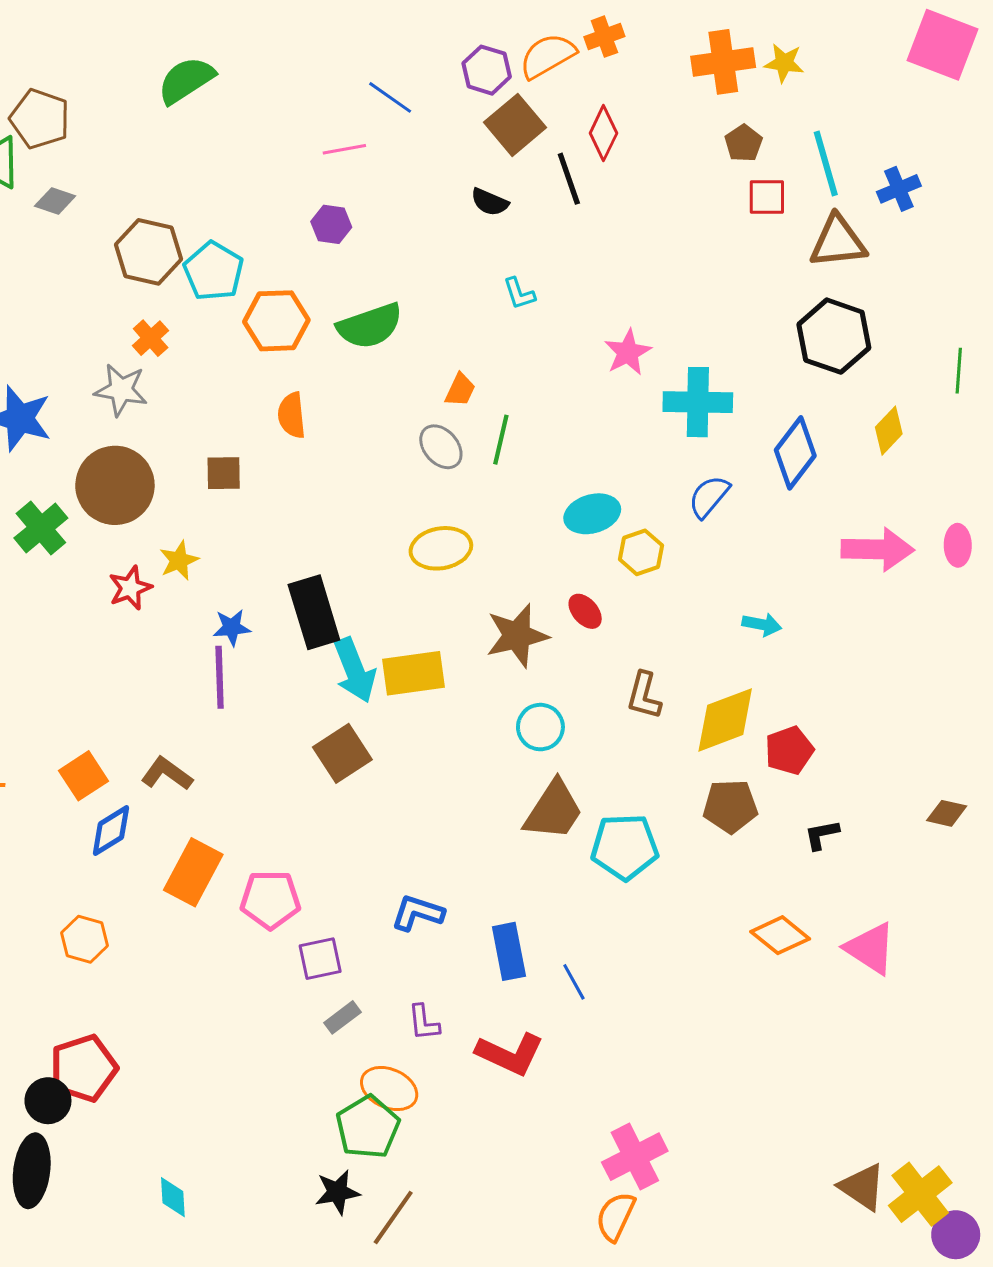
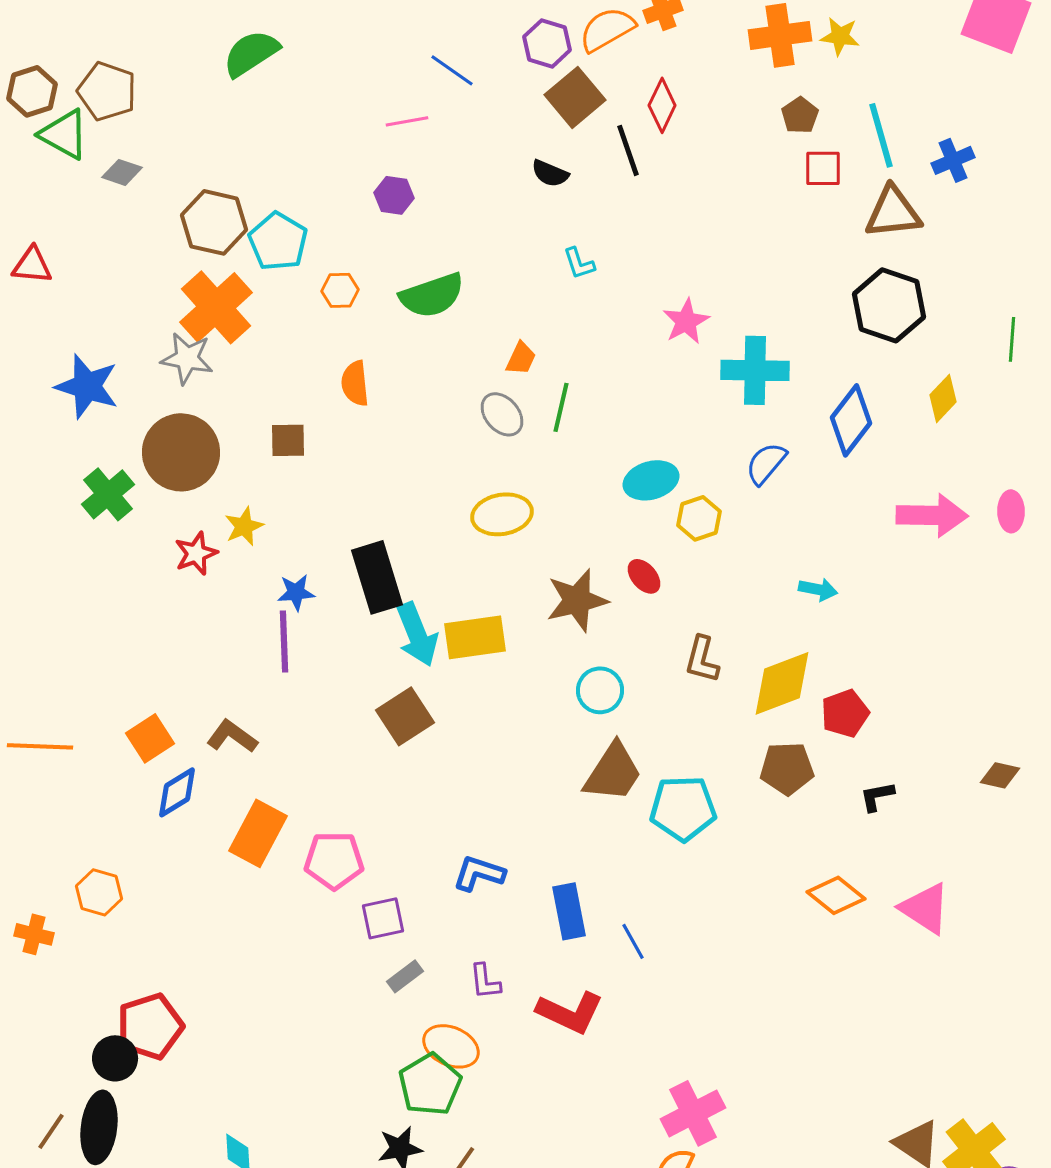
orange hexagon: (276, 321) -> (340, 290), size x0.6
orange cross: (151, 338) -> (216, 307), size x2.0
orange hexagon: (85, 939) -> (99, 892), moved

